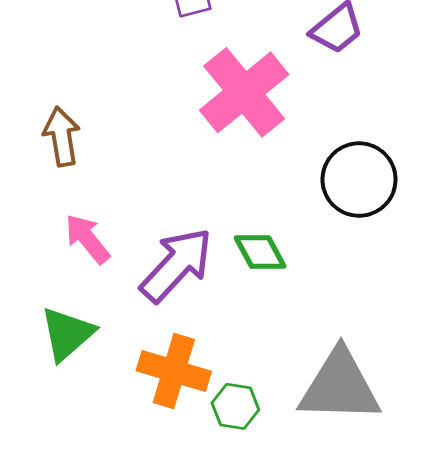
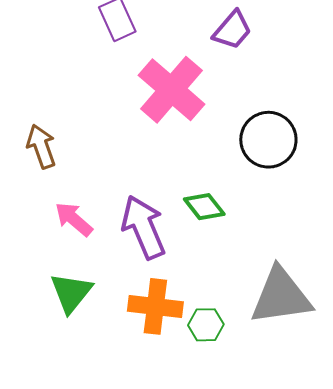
purple arrow: (176, 265) -> (144, 227), turned -56

